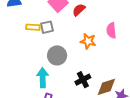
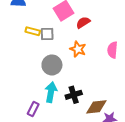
orange star: (88, 41) -> (78, 49), moved
cyan arrow: (43, 78) -> (51, 92), moved

